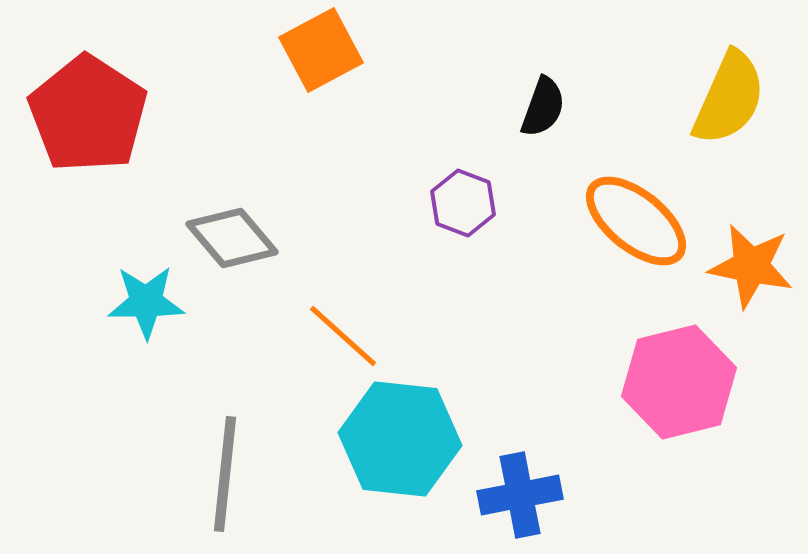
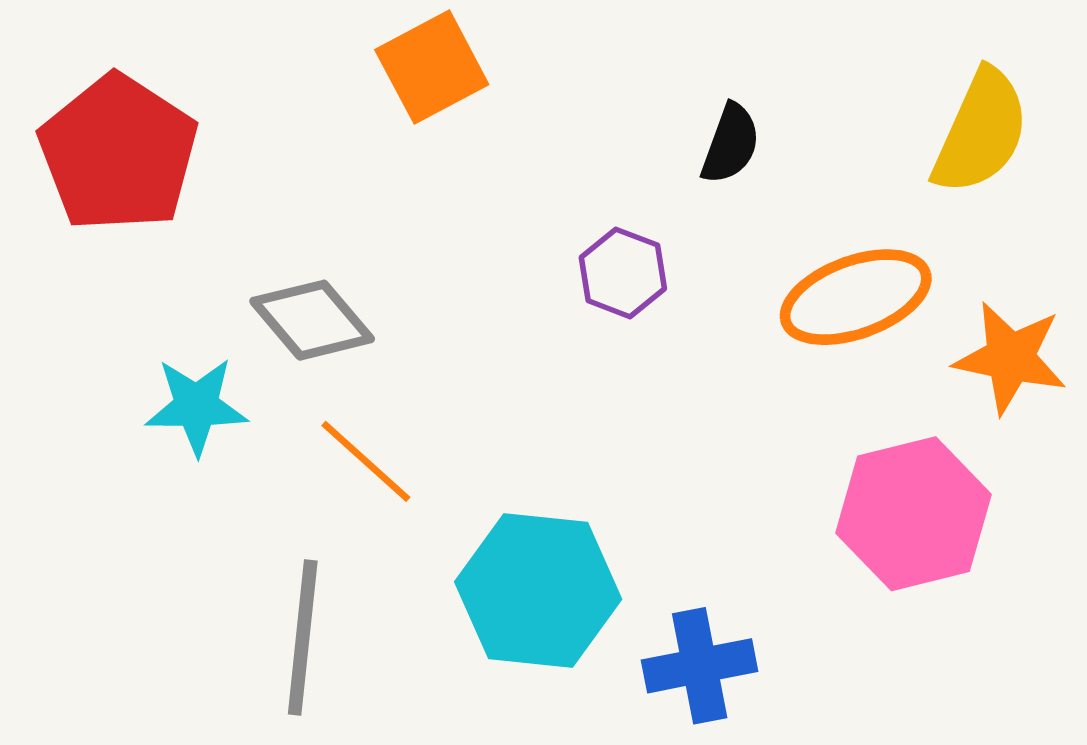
orange ellipse: (636, 221) -> (856, 297), turned -59
orange line: (343, 336) -> (366, 461), moved

